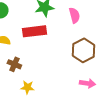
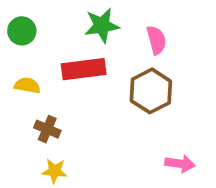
brown hexagon: (83, 50) -> (151, 91), moved
yellow star: (27, 87) -> (55, 171), moved

